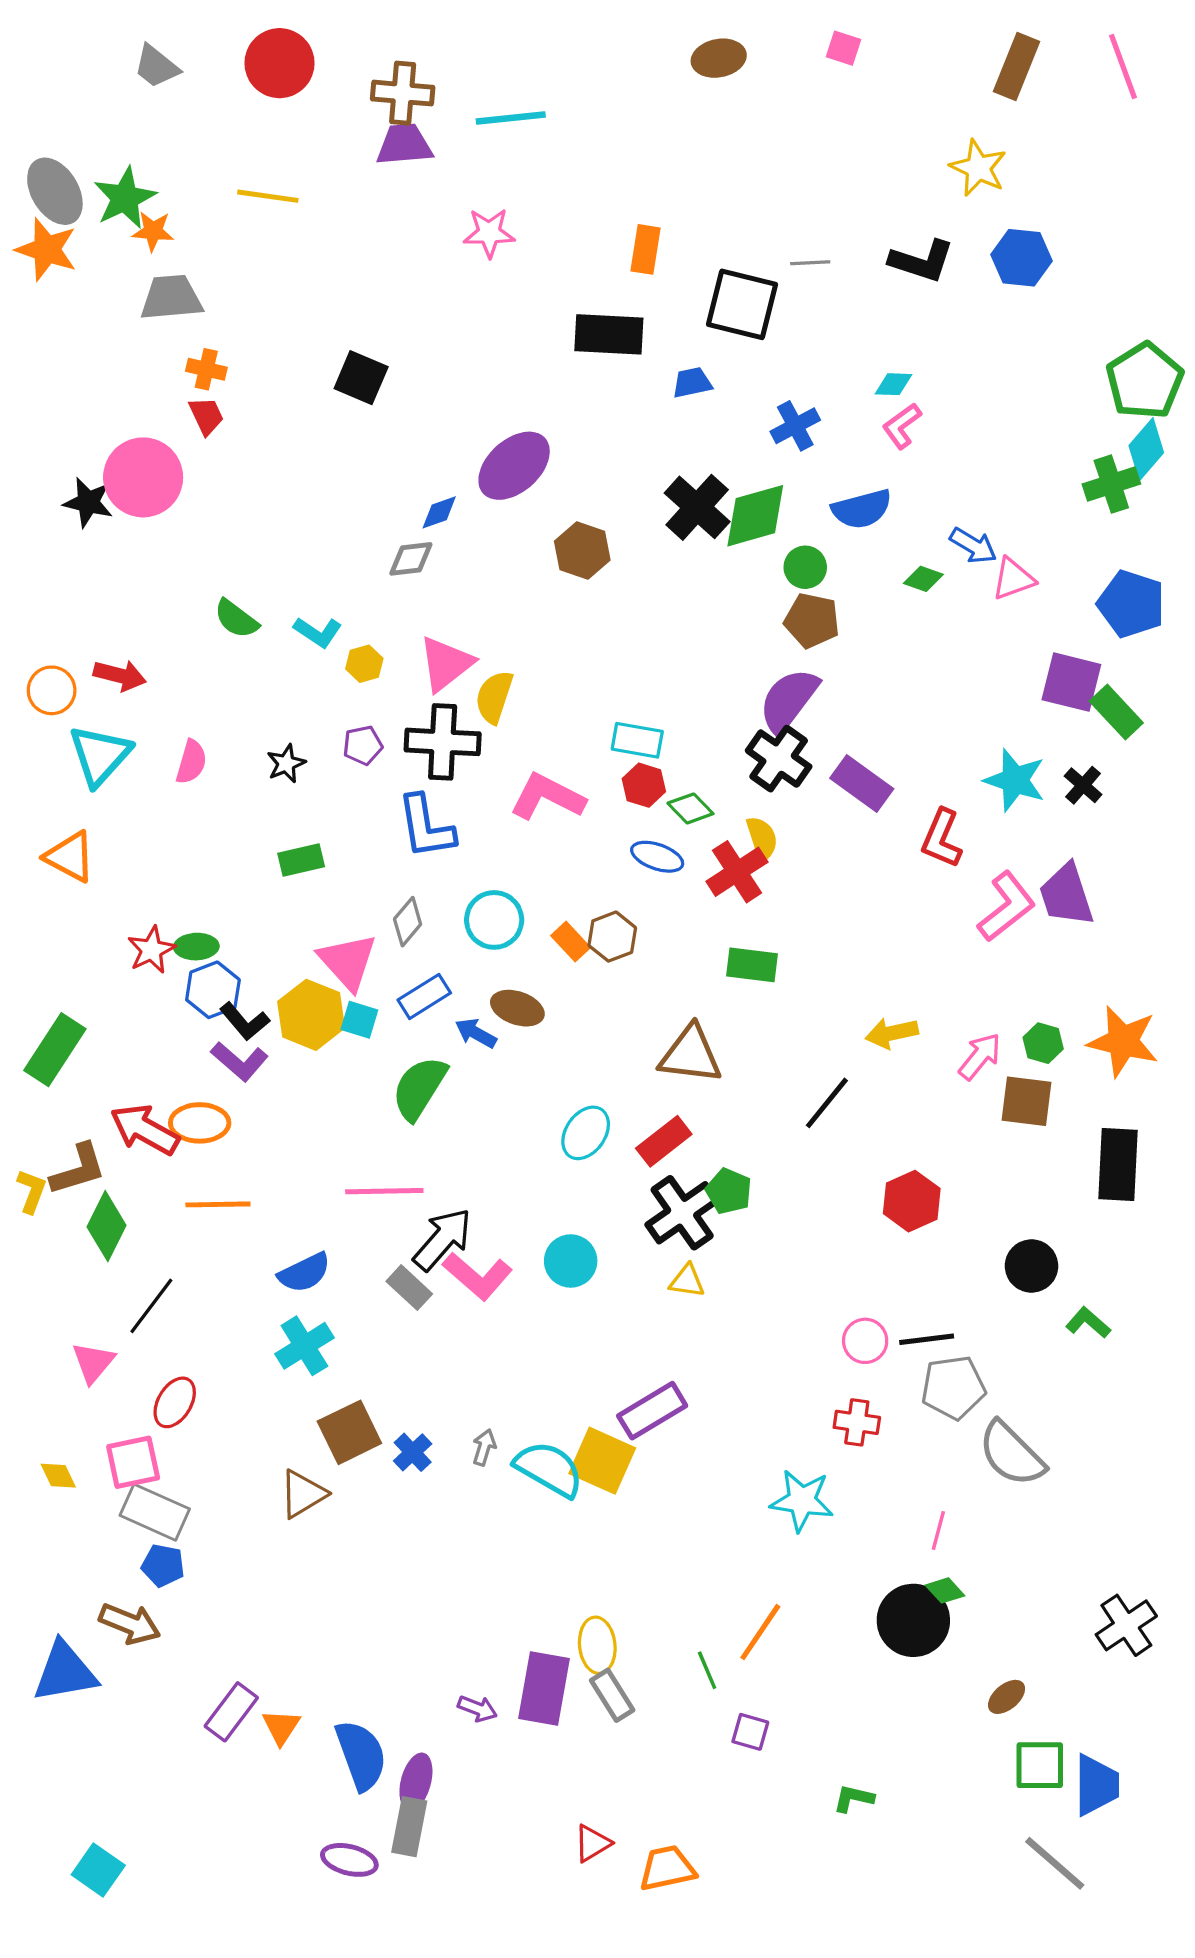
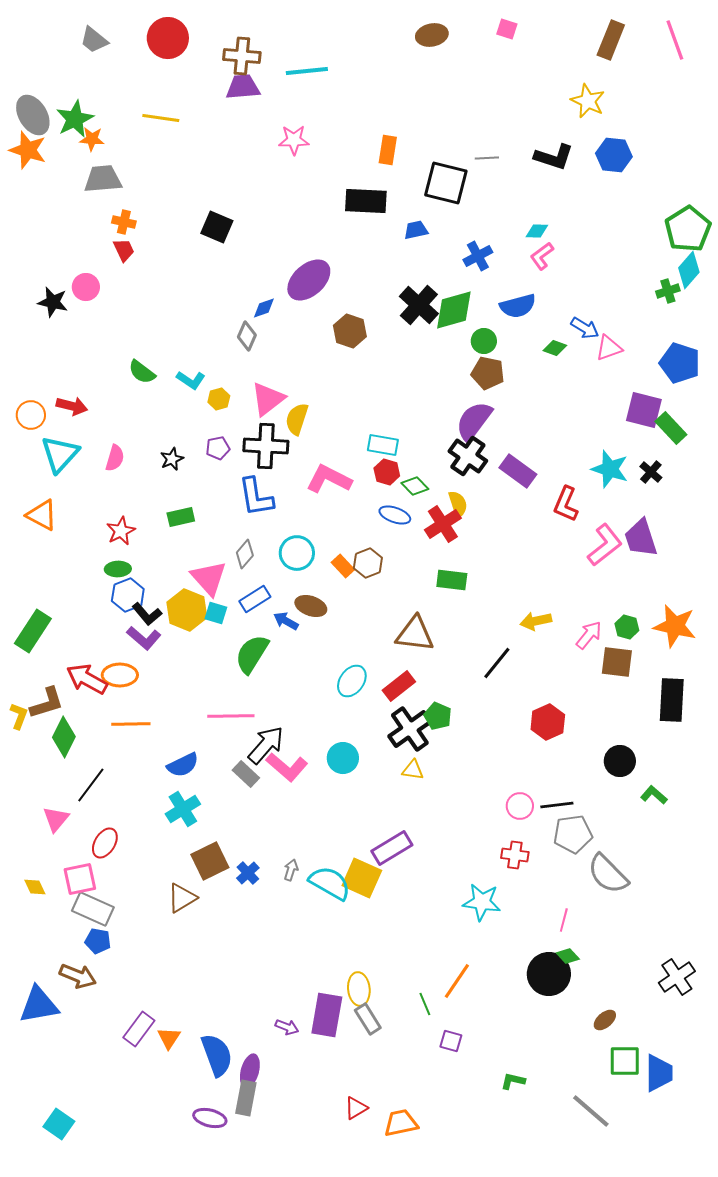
pink circle: (143, 477) -> (86, 287), size x0.6
green cross: (1111, 484) -> (668, 291), size x0.7
gray diamond: (411, 559) -> (247, 336), turned -60
red star: (151, 950) -> (121, 531), moved
gray line: (1055, 1863) -> (591, 1111), moved

